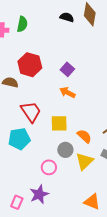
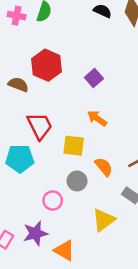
orange arrow: (67, 92) -> (97, 118), moved
yellow triangle: (84, 161) -> (104, 220), moved
orange triangle: (92, 202) -> (64, 250), moved

